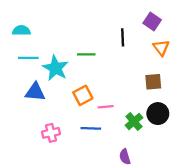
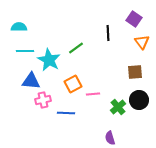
green line: (86, 54) -> (76, 48), turned -35
blue line: (91, 128) -> (66, 113), moved
pink cross: (51, 133) -> (43, 100), moved

